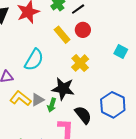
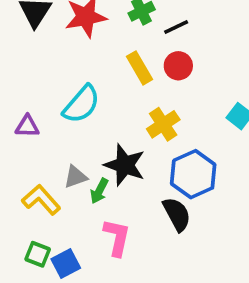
yellow L-shape: (20, 98) -> (41, 200), moved
blue hexagon: (113, 105) -> (193, 174), moved
black semicircle: (83, 115) -> (177, 214), moved

